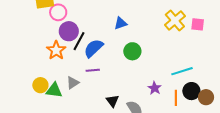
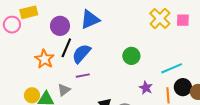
pink circle: (58, 12) -> (12, 25), moved
blue triangle: (121, 23) -> (90, 19), moved, size x1.5
purple circle: (69, 31) -> (60, 26), moved
green circle: (132, 51) -> (131, 56), moved

